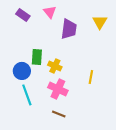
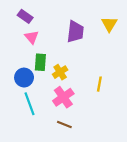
pink triangle: (50, 12) -> (32, 37), moved
yellow cross: (55, 66) -> (60, 72), turned 32
pink cross: (58, 89) -> (63, 97), turned 30

